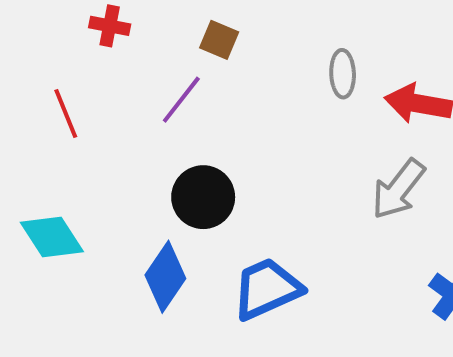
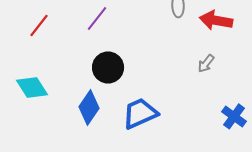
red line: (66, 114) -> (39, 25), turned 60
gray arrow: (398, 189) -> (206, 63), size x0.6

